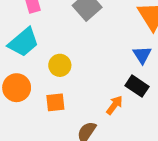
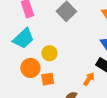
orange circle: (17, 88) -> (30, 68), moved

